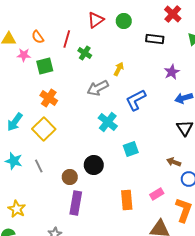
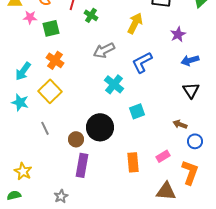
yellow arrow: (119, 69) -> (135, 23), moved, size x1.5
cyan arrow: (15, 122) -> (23, 71), moved
cyan star: (14, 161) -> (20, 102), moved
black circle: (94, 165) -> (100, 127), size x1.4

